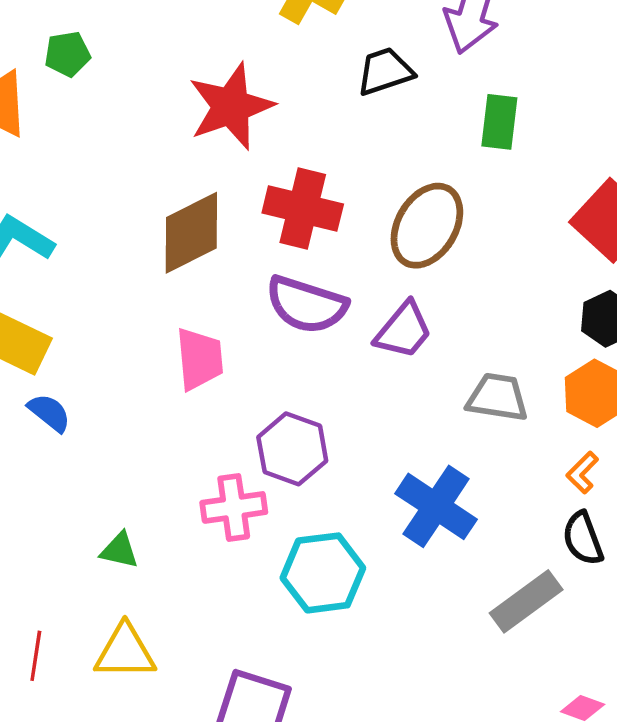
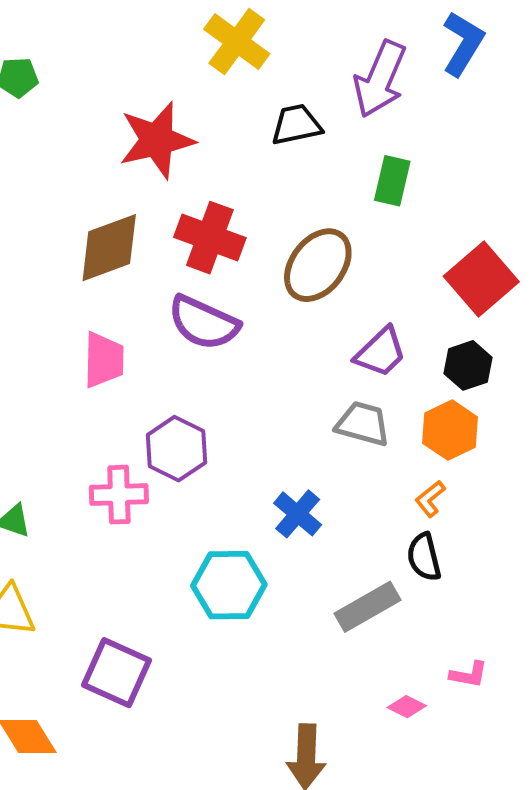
purple trapezoid: (404, 330) -> (381, 352), moved
blue cross: (436, 506) -> (298, 514), size x0.7
cyan hexagon: (323, 573) -> (229, 585), moved

